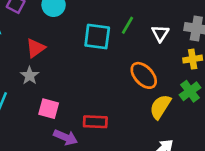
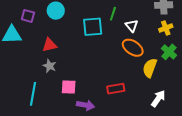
white triangle: (160, 33) -> (132, 26), moved
red triangle: (36, 48) -> (49, 45), turned 35
red rectangle: (95, 122) -> (116, 89), moved

